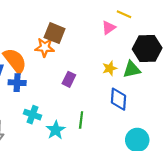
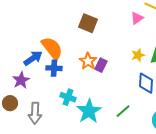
orange star: (45, 47) -> (88, 61), moved, turned 30
green line: (81, 120) -> (123, 111), moved, turned 42
cyan star: (56, 130) -> (89, 111), size x1.4

